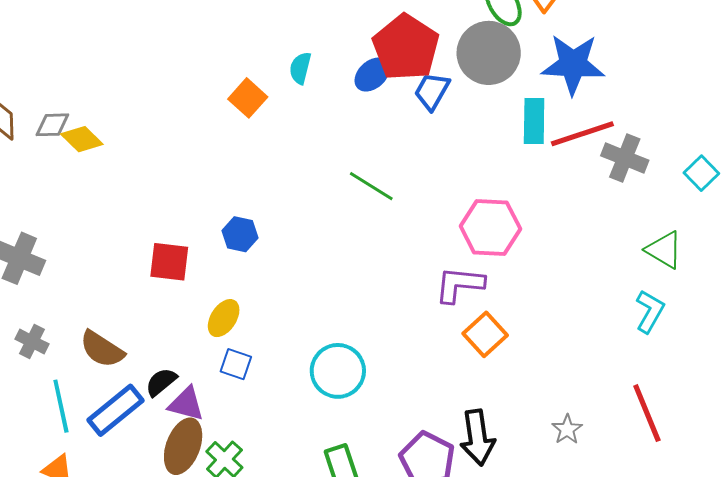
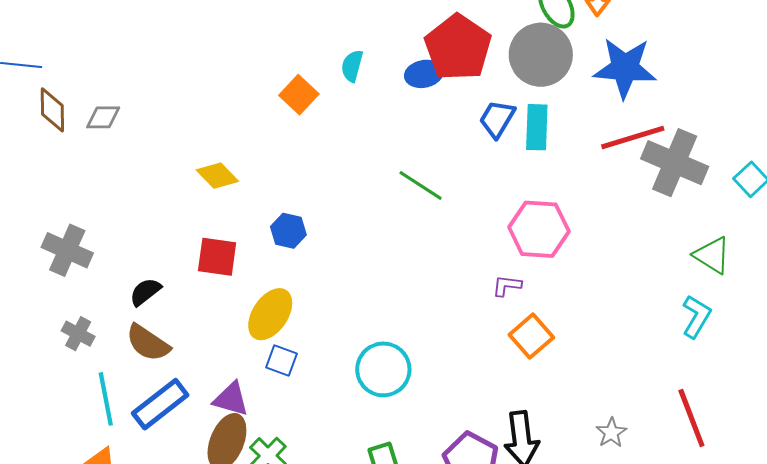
blue ellipse: (372, 75) -> (424, 74), turned 30
blue trapezoid: (432, 91) -> (497, 119), moved
cyan rectangle: (534, 121) -> (537, 127), moved
yellow diamond: (82, 139) -> (217, 176), moved
gray cross: (625, 158) -> (675, 163), size x1.4
purple L-shape: (460, 285) -> (507, 286), size x0.6
yellow ellipse: (224, 318) -> (270, 314), size x1.4
black semicircle: (161, 382) -> (145, 292), moved

